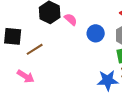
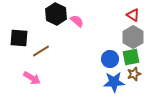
blue circle: (96, 33) -> (110, 59), moved

